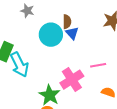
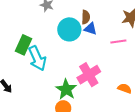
blue triangle: (72, 33) -> (91, 29), turned -32
pink line: (98, 65) -> (118, 42), moved

